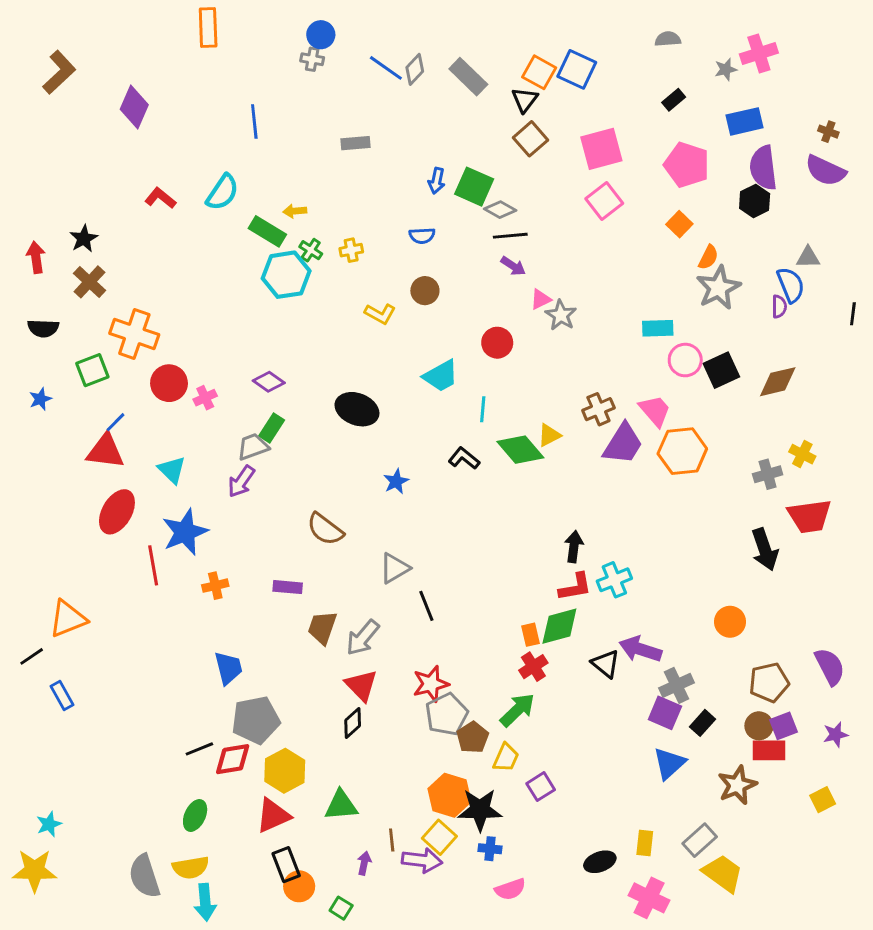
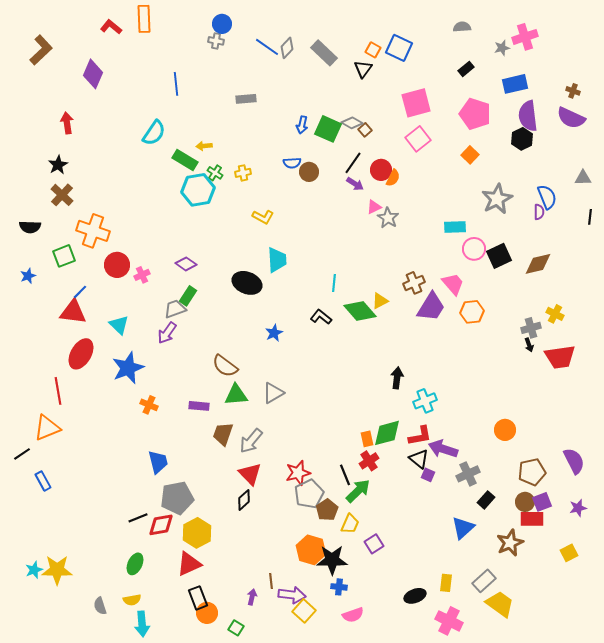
orange square: (539, 72) -> (373, 50), size x0.7
brown square: (530, 139) -> (365, 130), moved, size x0.6
red L-shape: (160, 198) -> (111, 27), moved
gray diamond: (500, 210) -> (352, 123), moved
black line: (510, 236) -> (353, 163), turned -50
red arrow: (36, 257) -> (67, 123), moved
orange semicircle: (708, 257) -> (393, 178), moved
gray triangle: (808, 257) -> (583, 178), moved
brown circle: (425, 291) -> (309, 172), moved
red circle: (497, 343) -> (381, 170), moved
cyan trapezoid: (441, 376) -> (277, 260), moved, turned -64
orange hexagon: (682, 451) -> (472, 312), size x0.7
black arrow: (765, 549) -> (529, 345), moved, size x0.5
red line: (153, 565) -> (58, 391), moved
orange cross: (215, 586) -> (149, 405), turned 36
red L-shape: (575, 587) -> (420, 436), moved
black line: (426, 606) -> (345, 475), moved
purple square: (665, 713) -> (428, 475), moved, size x0.6
green triangle: (341, 805) -> (236, 395), moved
yellow square: (439, 837) -> (304, 611), moved
yellow semicircle: (191, 868) -> (132, 600), size x0.7
yellow star: (35, 870) -> (57, 570), moved
gray semicircle: (144, 876) -> (100, 606), size x0.6

